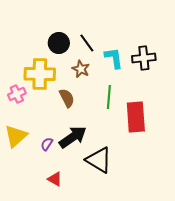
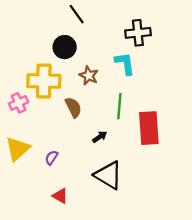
black line: (87, 43) -> (77, 14), moved
black cross: (144, 58) -> (138, 33), moved
black arrow: (73, 137) -> (100, 137), moved, size x0.5

